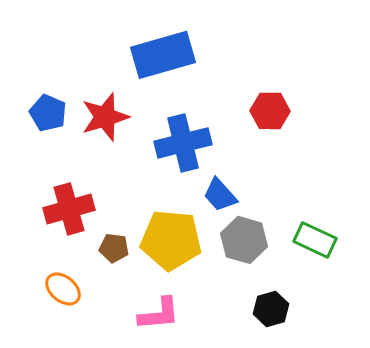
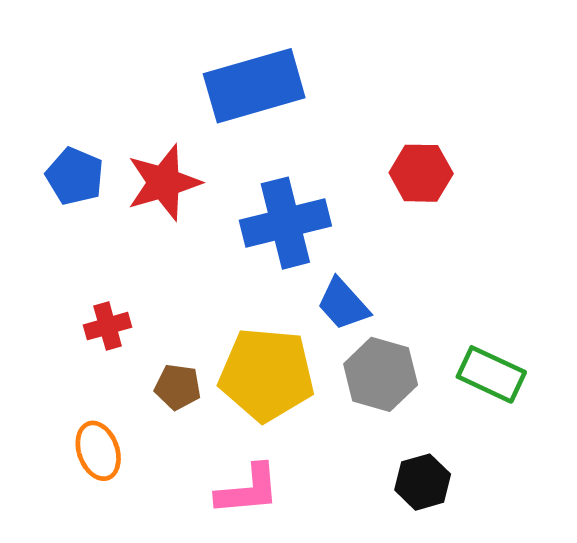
red cross: (69, 209) -> (108, 326), size x0.6
orange ellipse: (63, 289) -> (98, 451), turned 30

